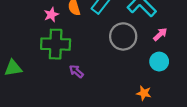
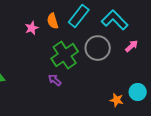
green cross: (56, 44) -> (65, 55), moved, turned -36
cyan circle: (159, 62) -> (138, 92), moved

